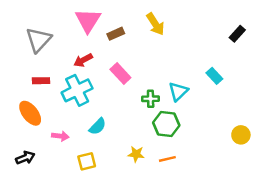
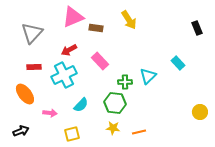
pink triangle: (88, 20) -> (73, 17), turned 35
brown rectangle: (116, 34) -> (96, 28), turned 32
black rectangle: (237, 34) -> (197, 28), turned -64
green hexagon: (166, 124) -> (115, 103), moved

